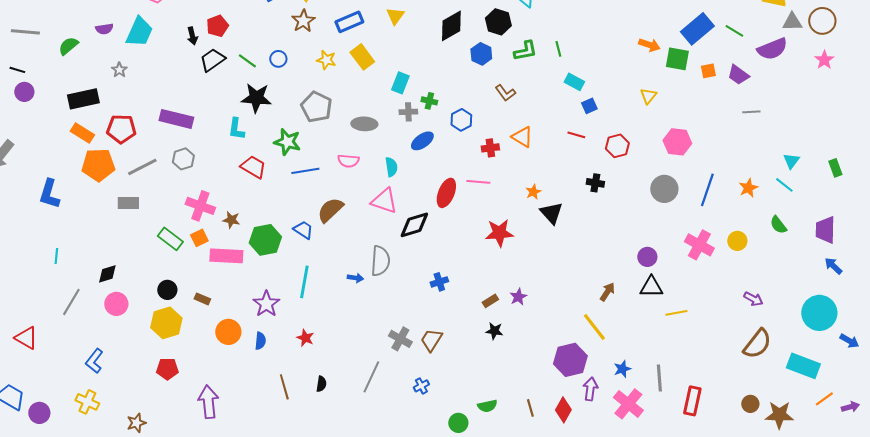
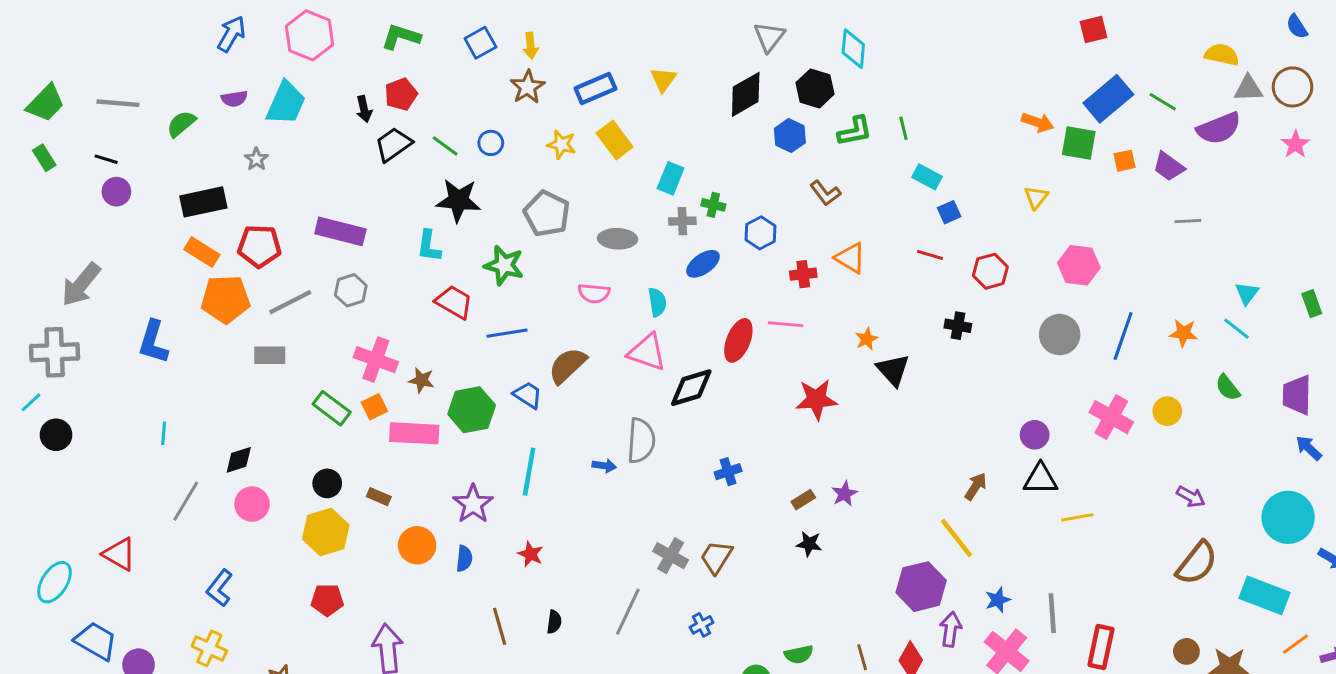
blue line: (305, 171) -> (507, 333), moved
orange star: (748, 188) -> (1183, 333), turned 30

